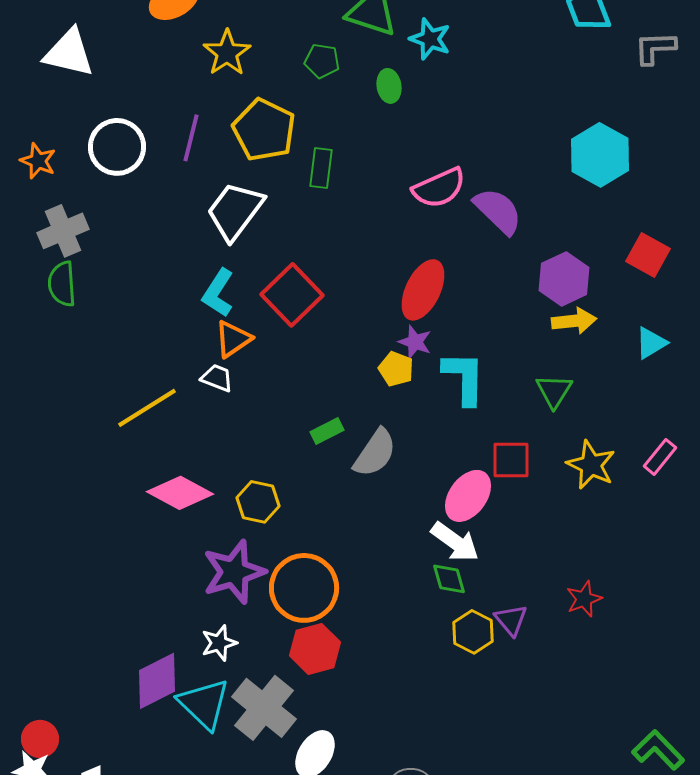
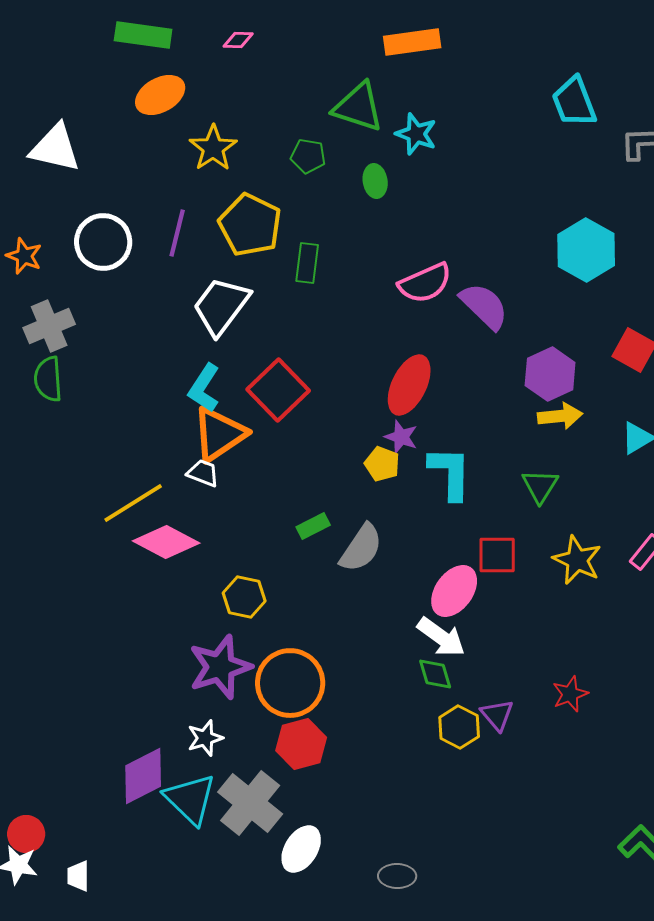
orange triangle: (233, 339) -> (219, 434), size x1.5
pink diamond: (180, 493) -> (166, 542), moved

